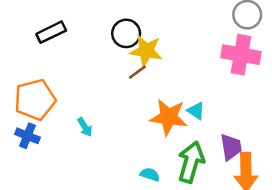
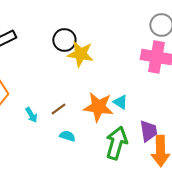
brown line: (137, 72) -> (58, 109), moved
cyan semicircle: (150, 175) -> (67, 136), moved

